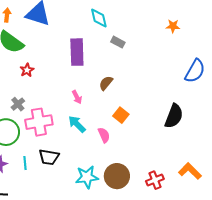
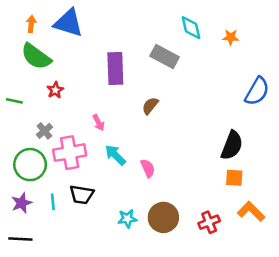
cyan diamond: (99, 18) -> (191, 28), moved
gray rectangle: (118, 42) -> (165, 56), size x1.6
pink arrow: (77, 97) -> (99, 123), moved
orange square: (121, 115) -> (234, 178), moved, turned -35
cyan star: (87, 177) -> (127, 219), size x0.7

